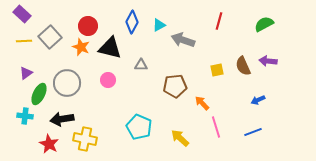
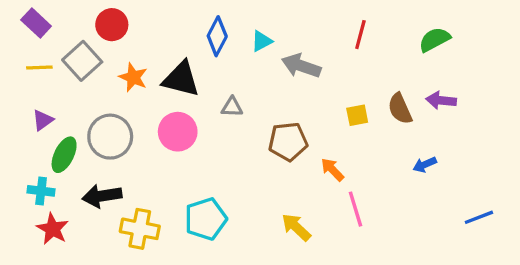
red circle: (88, 26) -> (112, 25), moved
pink circle: (108, 80) -> (178, 132), size x1.5
cyan pentagon: (139, 127) -> (206, 219), moved, turned 30
blue line: (253, 132) -> (479, 217), moved
red star: (49, 144) -> (53, 229), moved

